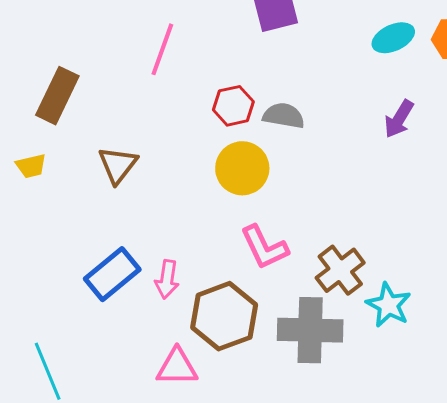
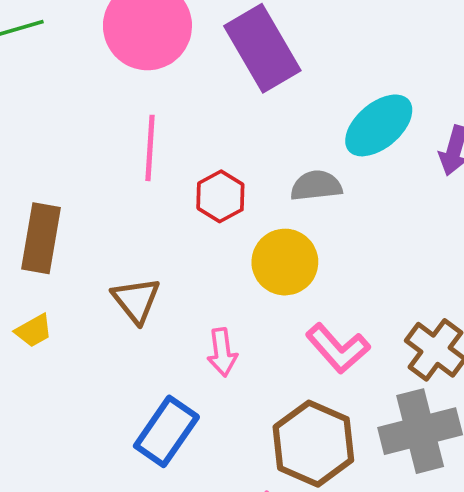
cyan ellipse: (393, 38) -> (379, 125), moved, size x1.4
red hexagon: (233, 106) -> (220, 196), moved
pink arrow: (167, 279) -> (222, 352), moved

